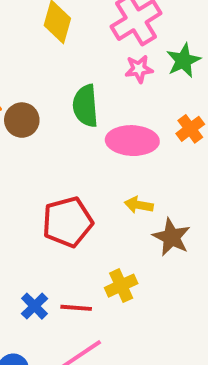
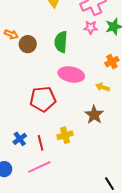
pink ellipse: (132, 141) -> (71, 74), moved
yellow arrow: (139, 205) -> (103, 87), moved
red line: (76, 308) -> (41, 143), turned 63

